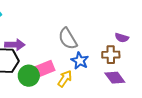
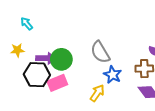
pink rectangle: (45, 69) -> (57, 83), moved
green circle: (29, 76) -> (61, 59), moved

